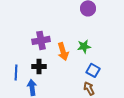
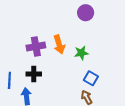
orange arrow: (63, 51) -> (59, 44), moved

